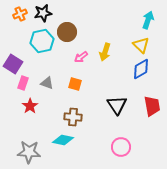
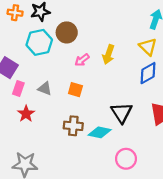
orange cross: (20, 14) -> (15, 13), turned 32
cyan diamond: (63, 140) -> (100, 132), moved

